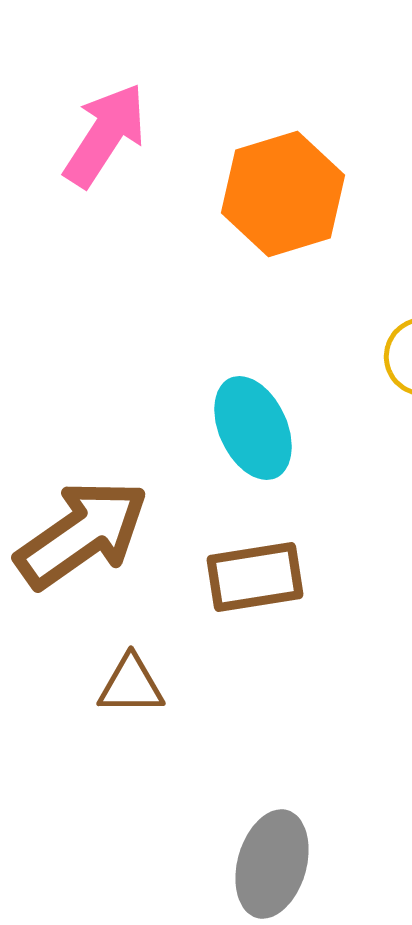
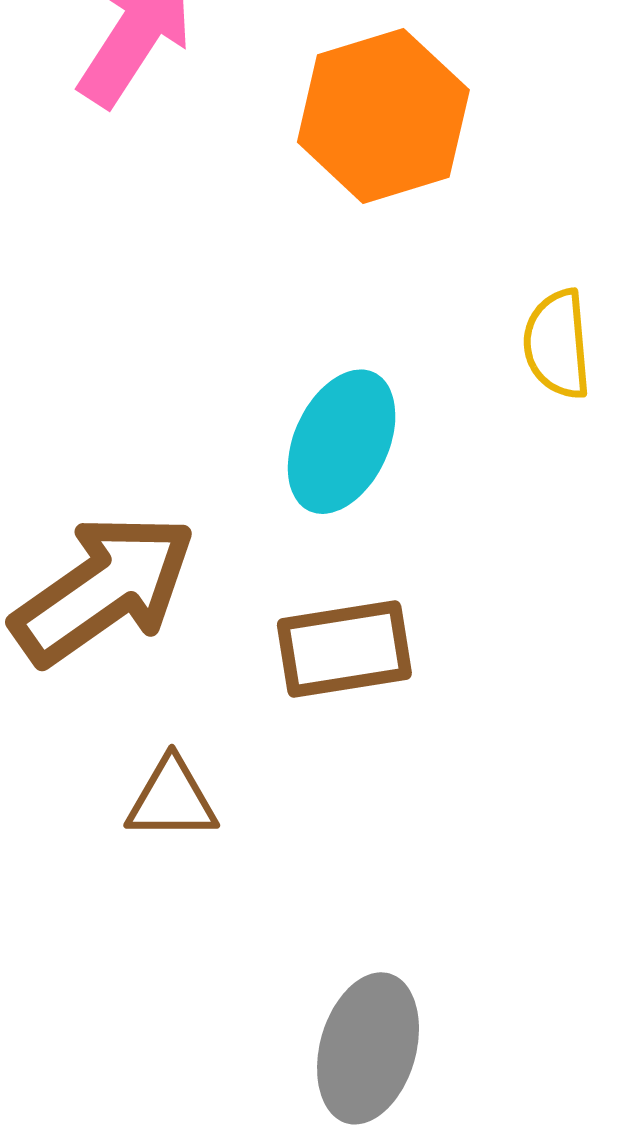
cyan ellipse: (253, 428) -> (342, 442), turned 50

